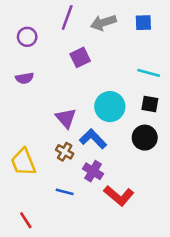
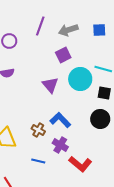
purple square: (80, 57) -> (63, 55), moved
cyan circle: (110, 107) -> (80, 79), moved
purple triangle: (66, 118) -> (50, 85), moved

